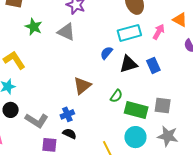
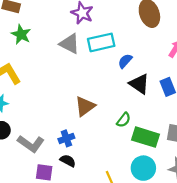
green star: (34, 27) -> (21, 34), moved
cyan rectangle: (129, 33) -> (101, 42), moved
blue semicircle: (106, 53) -> (125, 61), moved
black triangle: (128, 64) -> (139, 84), turned 48

